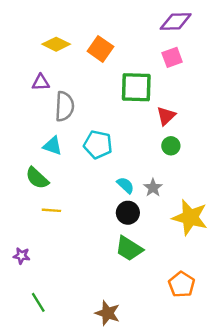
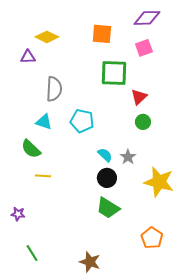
orange square: (100, 49) -> (102, 34), moved, turned -30
purple triangle: (41, 82) -> (28, 57), moved

